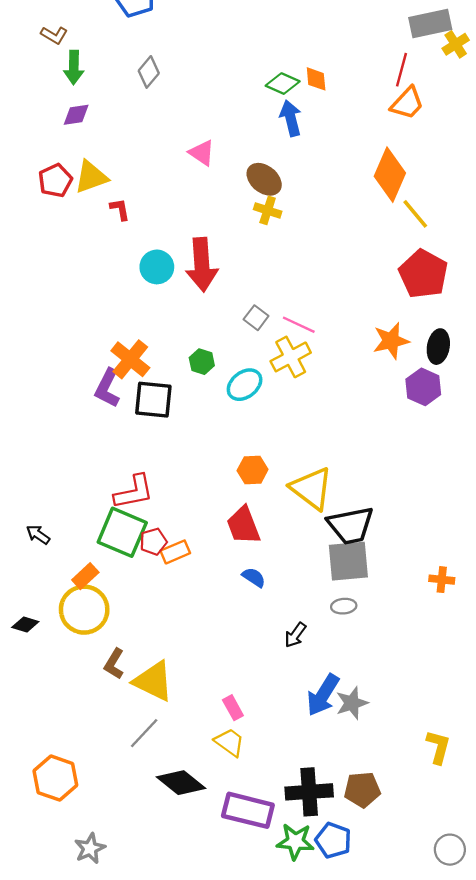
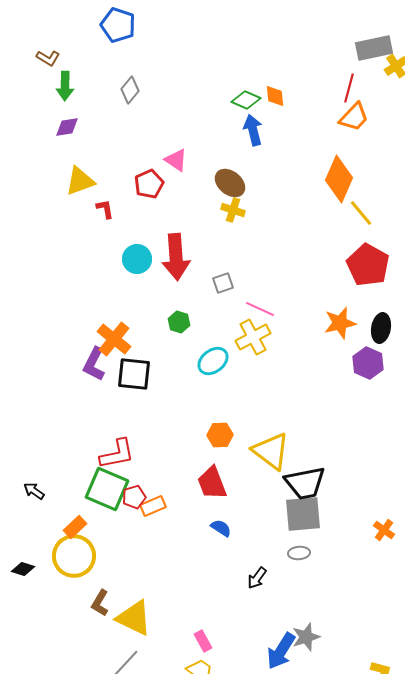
red pentagon: (55, 180) -> (149, 184), moved
gray square: (256, 318) -> (223, 283), moved, turned 35
green hexagon: (202, 362) -> (179, 322), moved
orange cross: (442, 580) -> (384, 530), turned 30
blue arrow: (323, 695) -> (281, 651), moved

